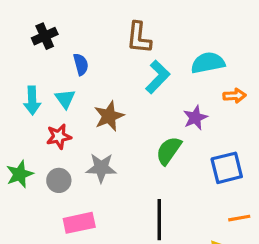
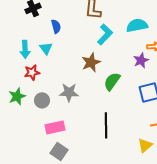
brown star: (109, 116) -> (91, 62), moved
purple star: (195, 118) -> (141, 60), moved
red star: (59, 136) -> (32, 72), moved

